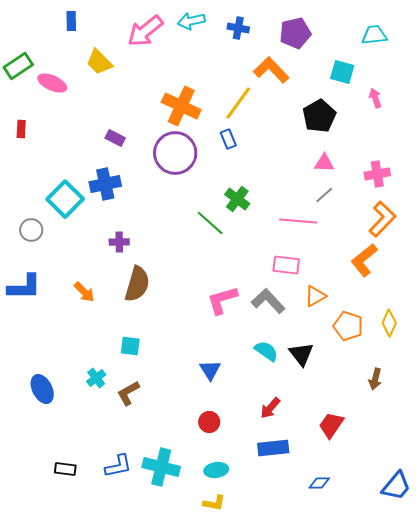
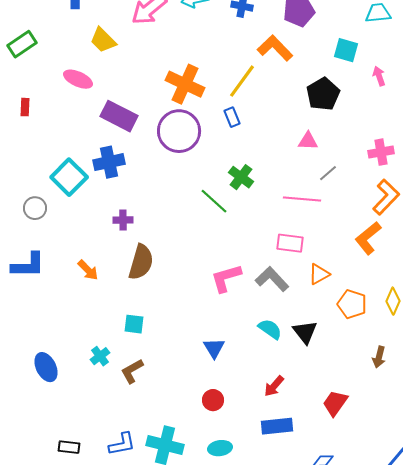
pink ellipse: (52, 83) -> (78, 79), moved
purple rectangle: (115, 138) -> (119, 116), size x1.8
pink triangle: (324, 163) -> (308, 141), moved

